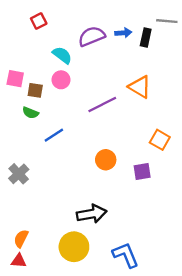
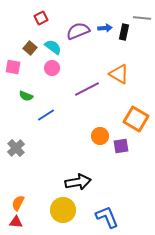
red square: (39, 21) -> (41, 18), moved
brown square: (35, 90) -> (30, 48), moved, turned 32
orange square: (160, 140) -> (136, 119), size x1.4
orange circle: (106, 160) -> (100, 136), moved

